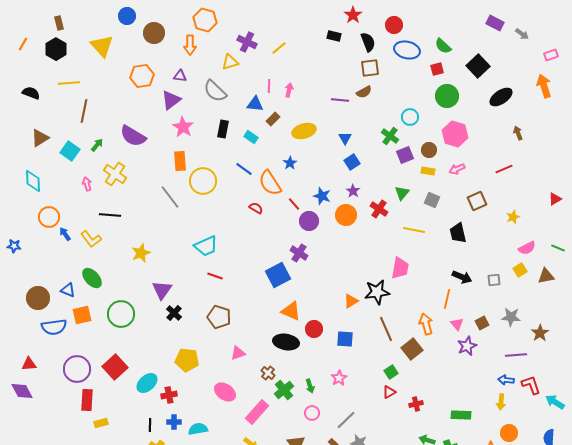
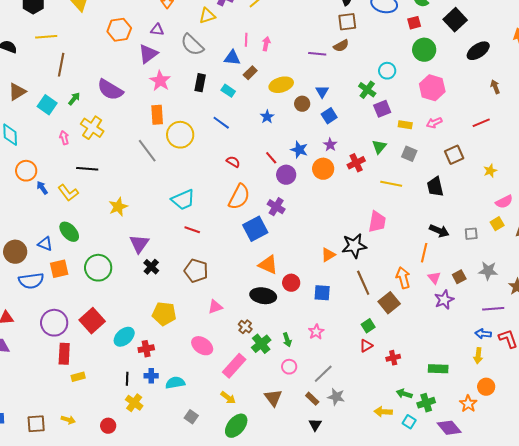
brown circle: (429, 150) -> (302, 104), moved
orange semicircle: (270, 183) -> (239, 197), moved, turned -120
red cross: (379, 209) -> (356, 163), turned 30

